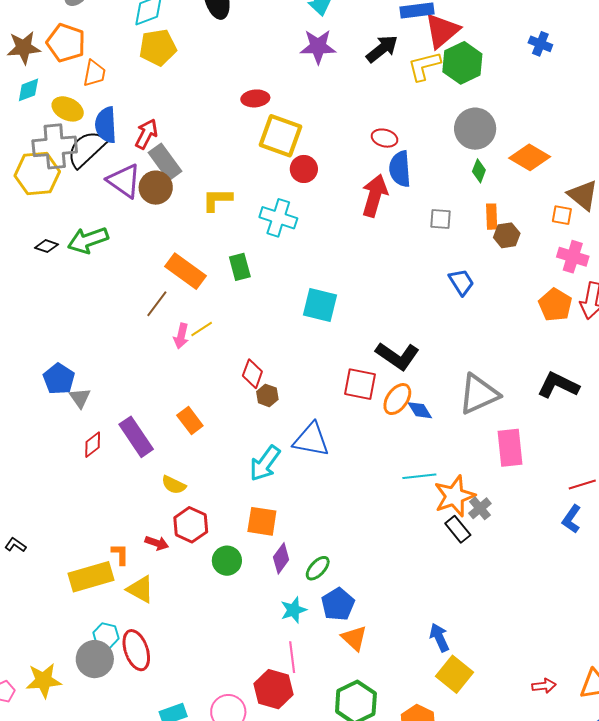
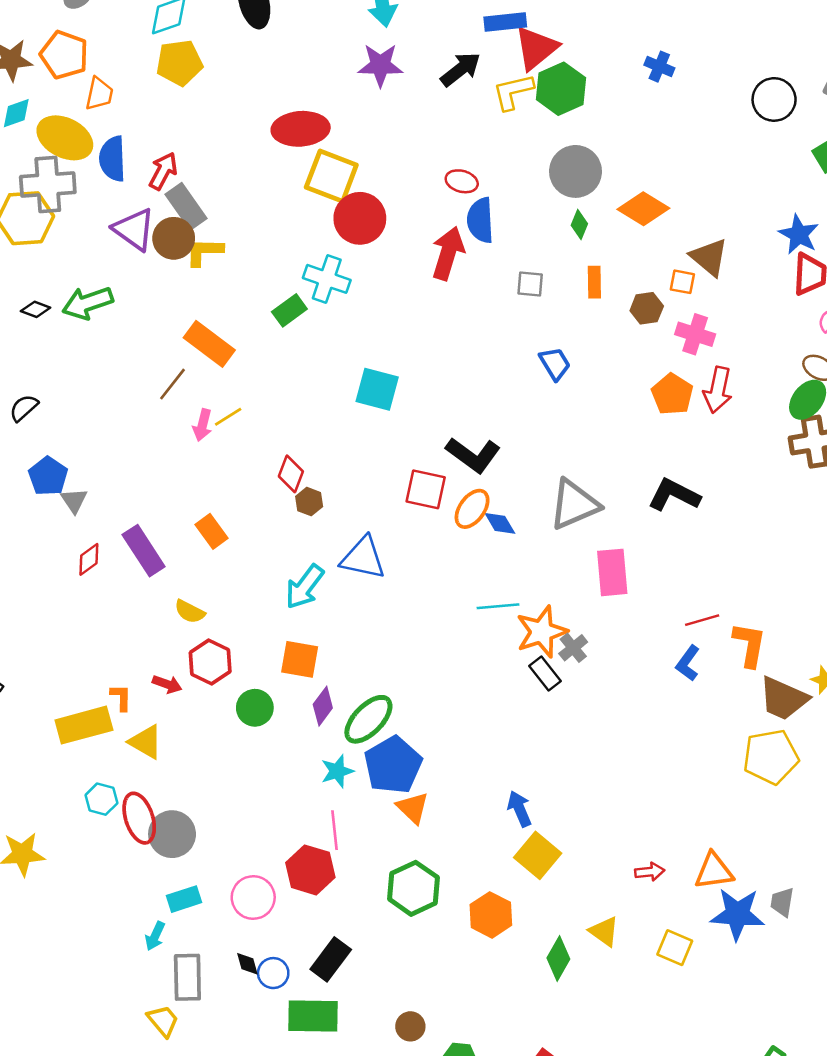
red ellipse: (255, 98) -> (301, 129), size x1.6
yellow ellipse: (68, 109) -> (65, 138), size x1.4
black semicircle: (87, 149) -> (24, 408), moved, size x0.6
red circle: (304, 169) -> (360, 218), size x1.5
yellow L-shape: (217, 200) -> (204, 252), moved
brown hexagon: (507, 235) -> (647, 308), moved
green rectangle: (240, 267) -> (289, 310), moved, turned 68
green ellipse: (318, 568) -> (368, 719), size x1.6
blue pentagon: (338, 604) -> (393, 765), size x1.4
gray circle: (95, 659) -> (172, 834), moved

